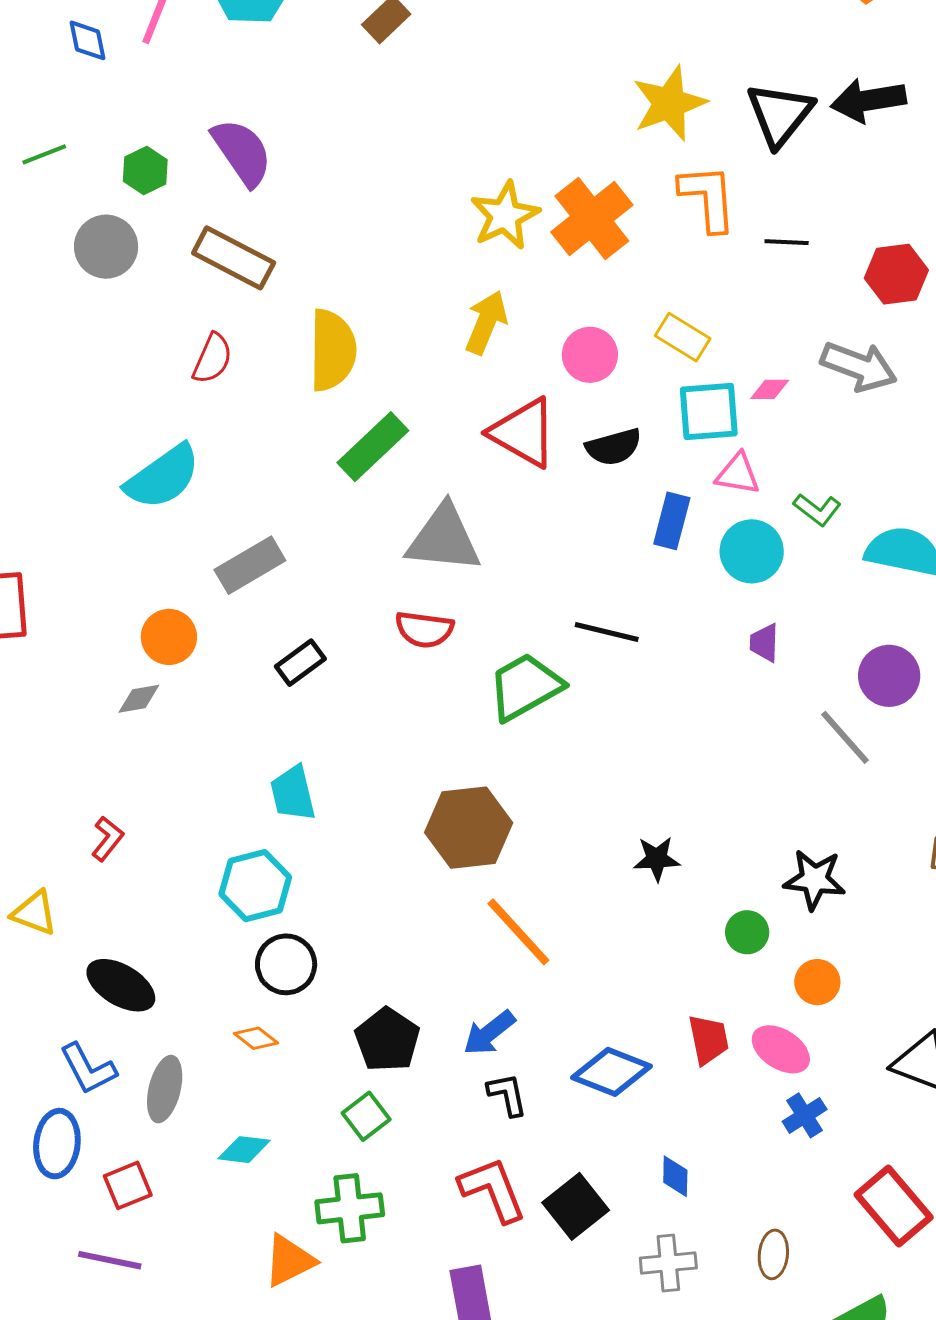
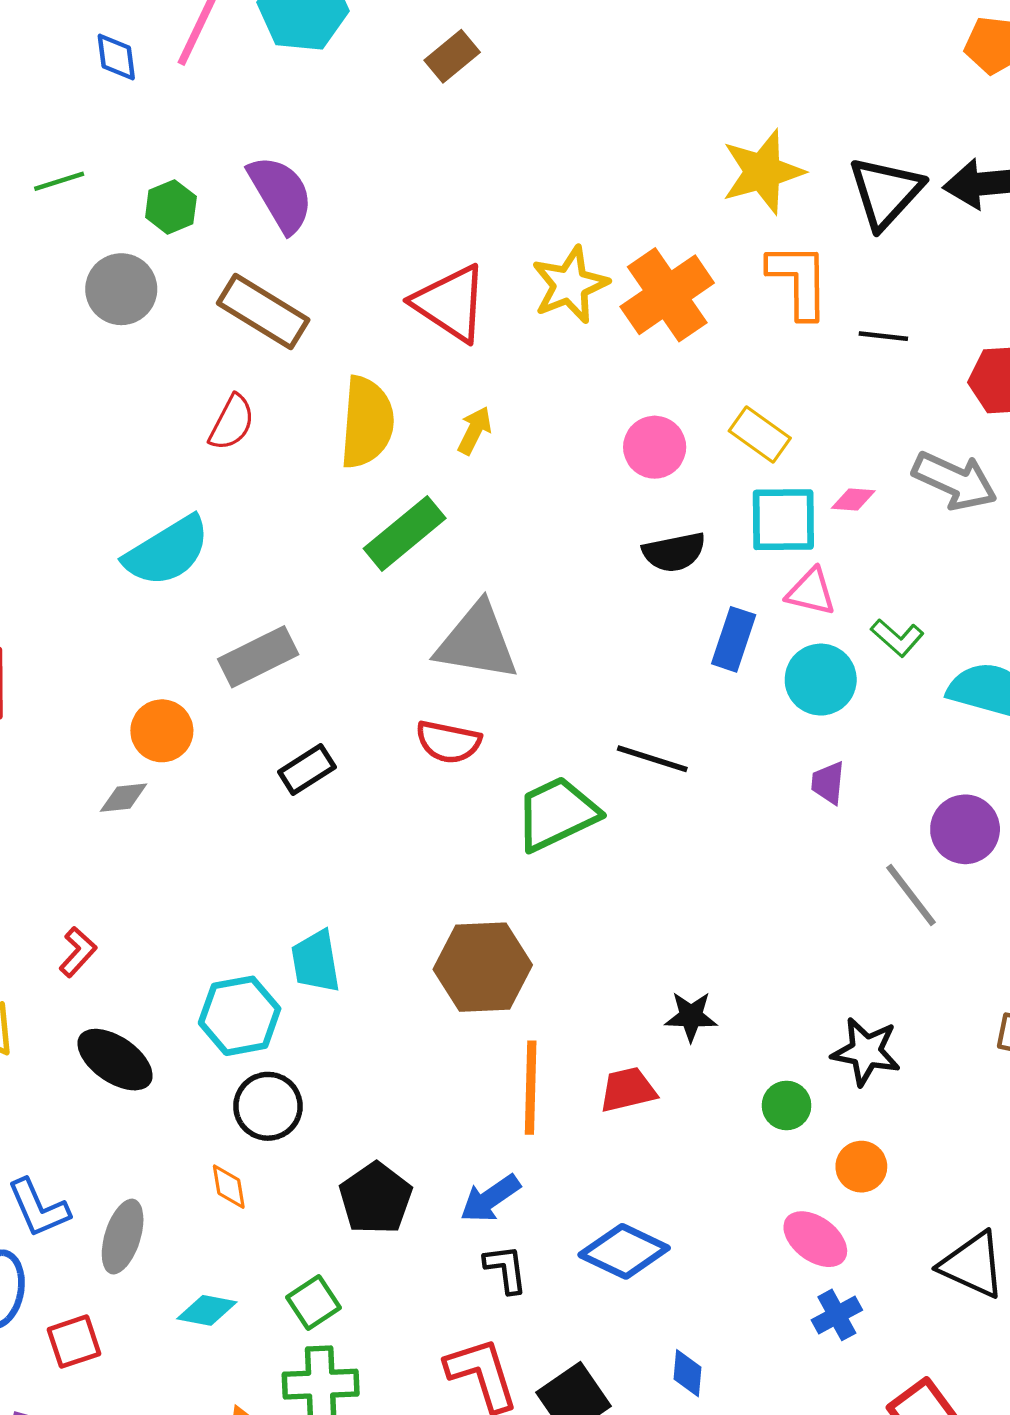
yellow arrow: (486, 322) -> (474, 430), moved, size x0.7
red triangle: (523, 433) -> (450, 303), moved
cyan trapezoid: (293, 793) -> (316, 961), moved
orange line: (518, 932) -> (531, 1088), turned 40
black ellipse: (121, 985) -> (115, 1060), moved
orange diamond: (256, 1038) -> (229, 1187), turned 39
red trapezoid: (708, 1039) -> (628, 1090), moved, turned -96
green square: (366, 1116) -> (314, 1303), moved

